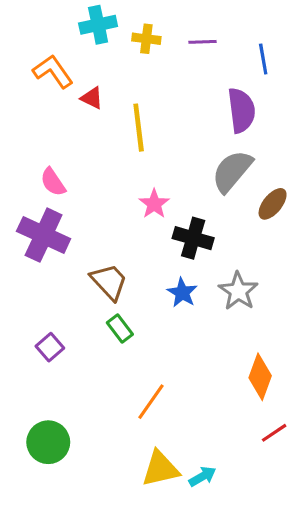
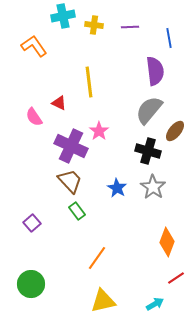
red triangle: (92, 98) -> (59, 103), moved
purple cross: (44, 235) -> (71, 146), moved
black cross: (193, 238) -> (148, 151), moved
cyan arrow: (202, 476) -> (155, 304), moved

